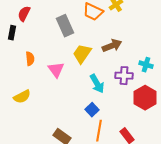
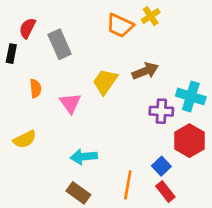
gray rectangle: (65, 26) -> (60, 44), moved
cyan cross: (146, 65) -> (191, 96), size x1.5
cyan arrow: (97, 84) -> (84, 157), moved, turned 114
blue square: (92, 110) -> (161, 166), moved

